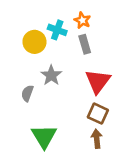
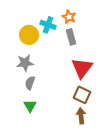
gray star: (51, 75) -> (25, 63), moved, turned 30
gray semicircle: (27, 93) -> (30, 83), moved
green triangle: (44, 136) -> (30, 106), moved, size x0.6

